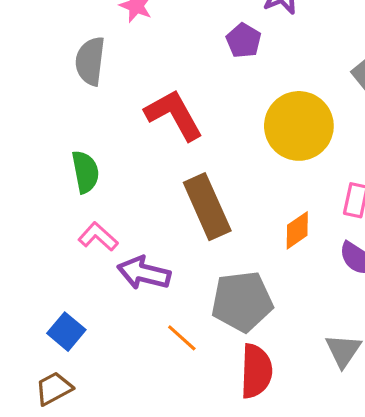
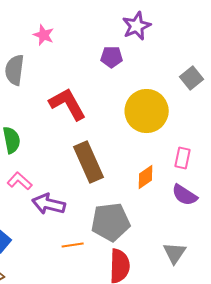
purple pentagon: (244, 41) -> (112, 57), turned -30
orange line: (182, 338) -> (73, 245), turned -50

